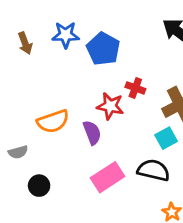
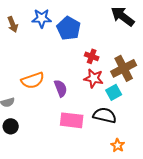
red star: (110, 106) -> (94, 78), moved
pink rectangle: (107, 177) -> (72, 120), turned 40
black circle: (39, 186) -> (11, 126), moved

